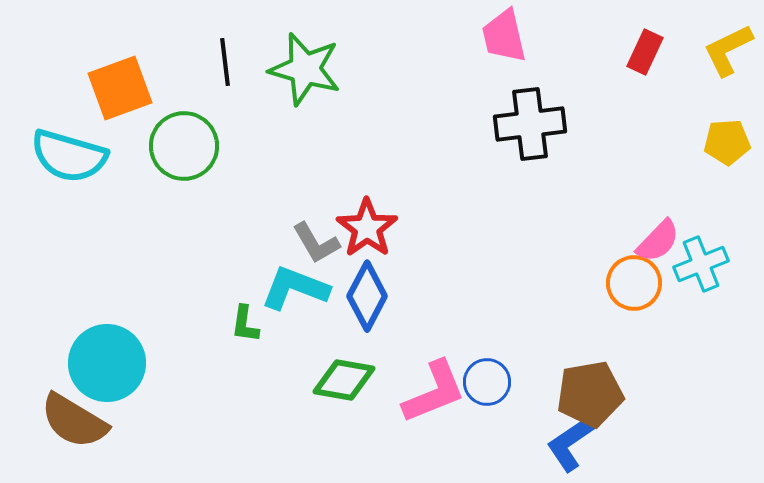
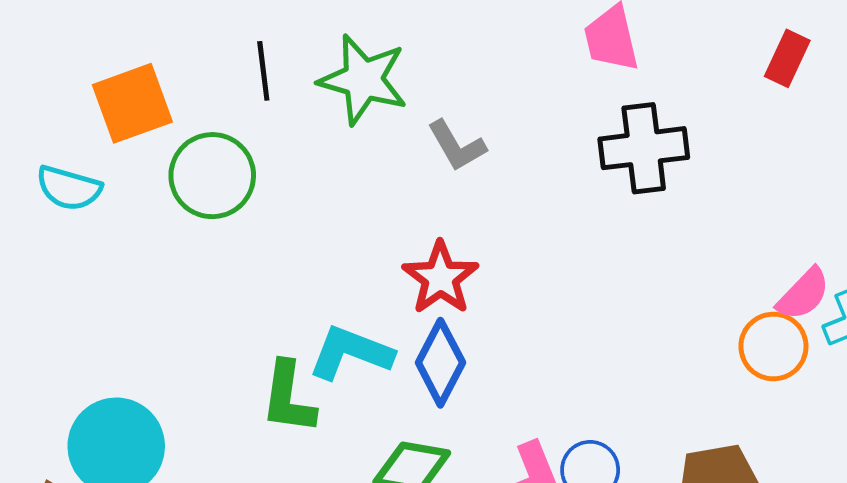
cyan semicircle: (69, 156) -> (69, 188), size x0.7
gray L-shape: (316, 243) -> (457, 146), moved
green L-shape: (245, 324) -> (288, 398), size x1.6

